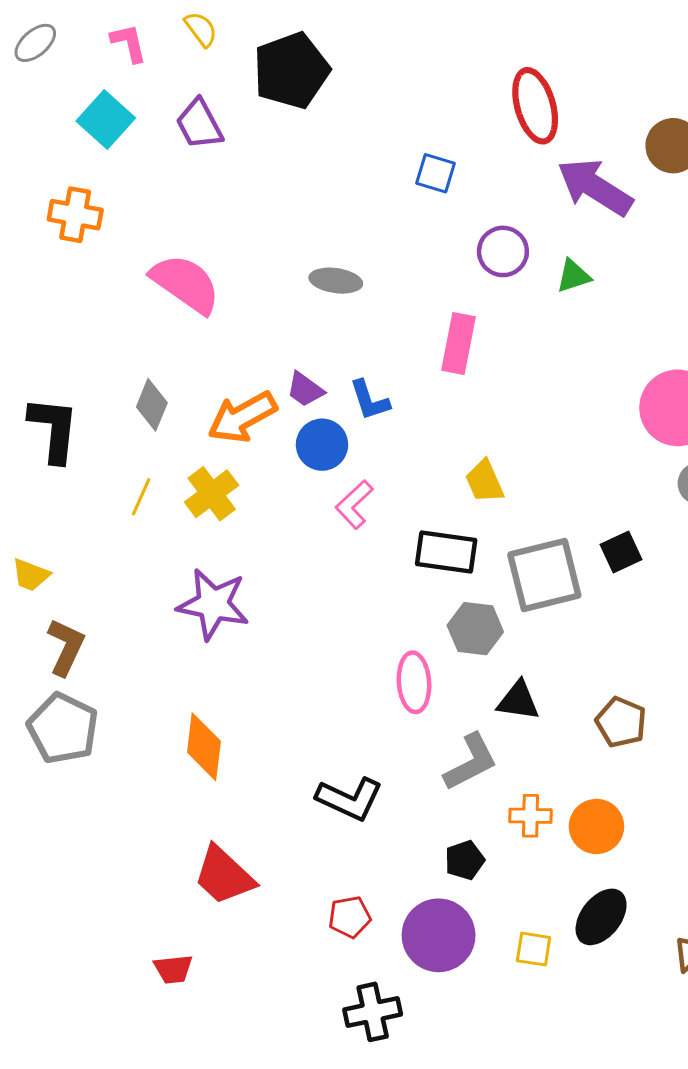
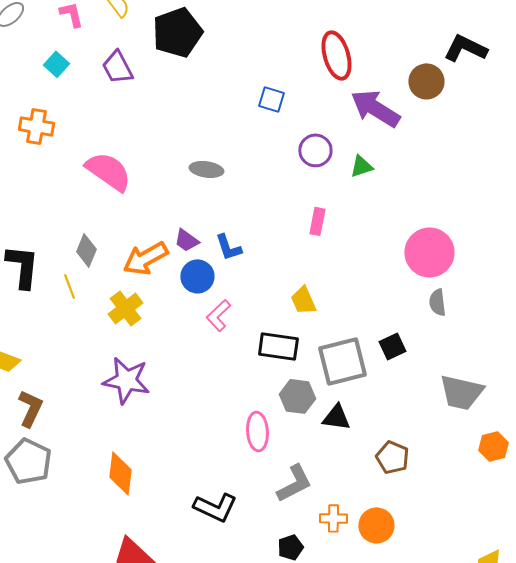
cyan square: (106, 120) -> (56, 64), size x0.7
pink rectangle: (458, 343) -> (317, 221), moved, size x0.7
yellow line: (141, 497) -> (69, 286), moved, turned -45
black triangle: (518, 701) -> (336, 417), moved

